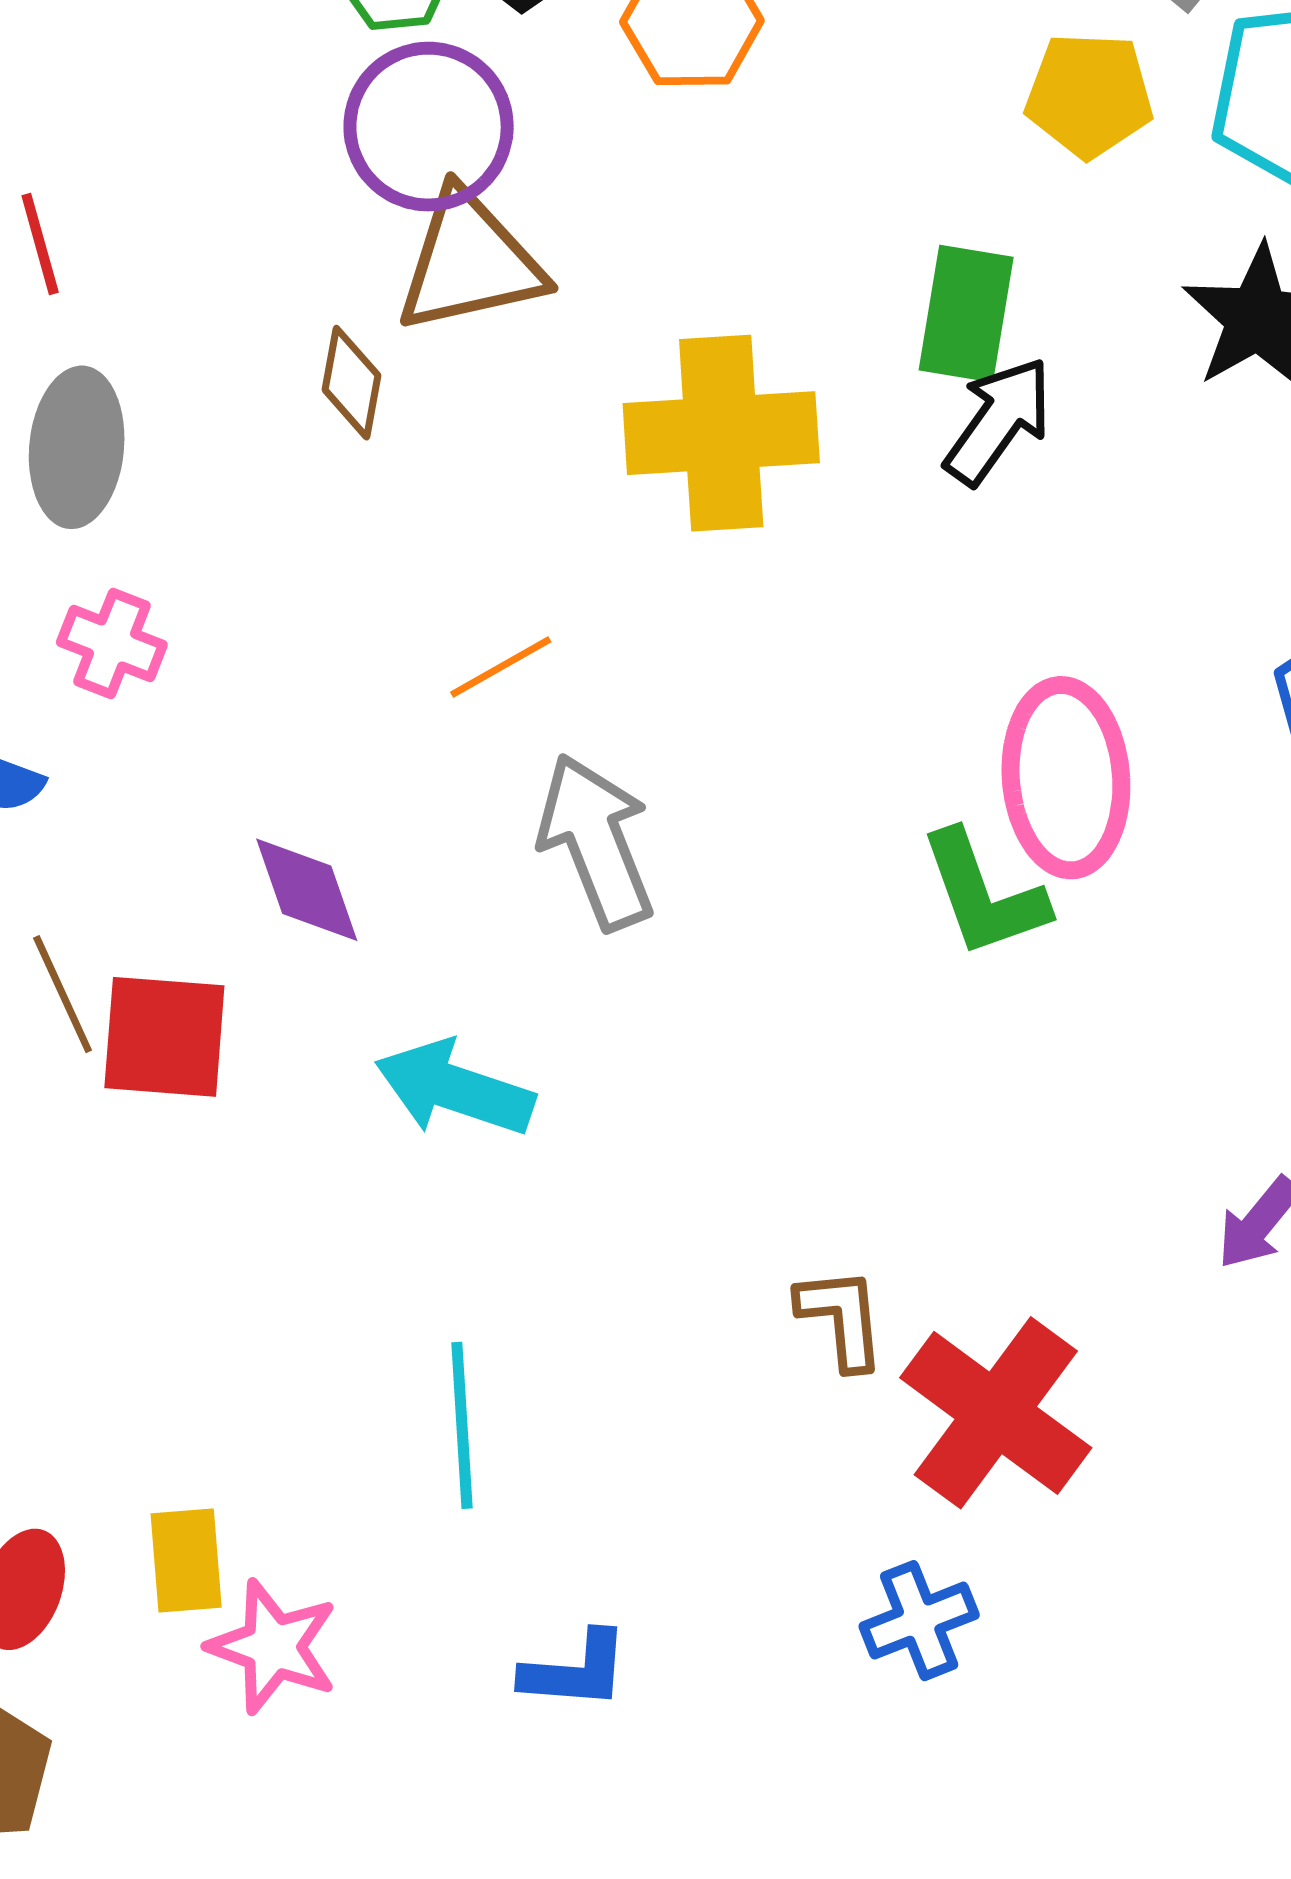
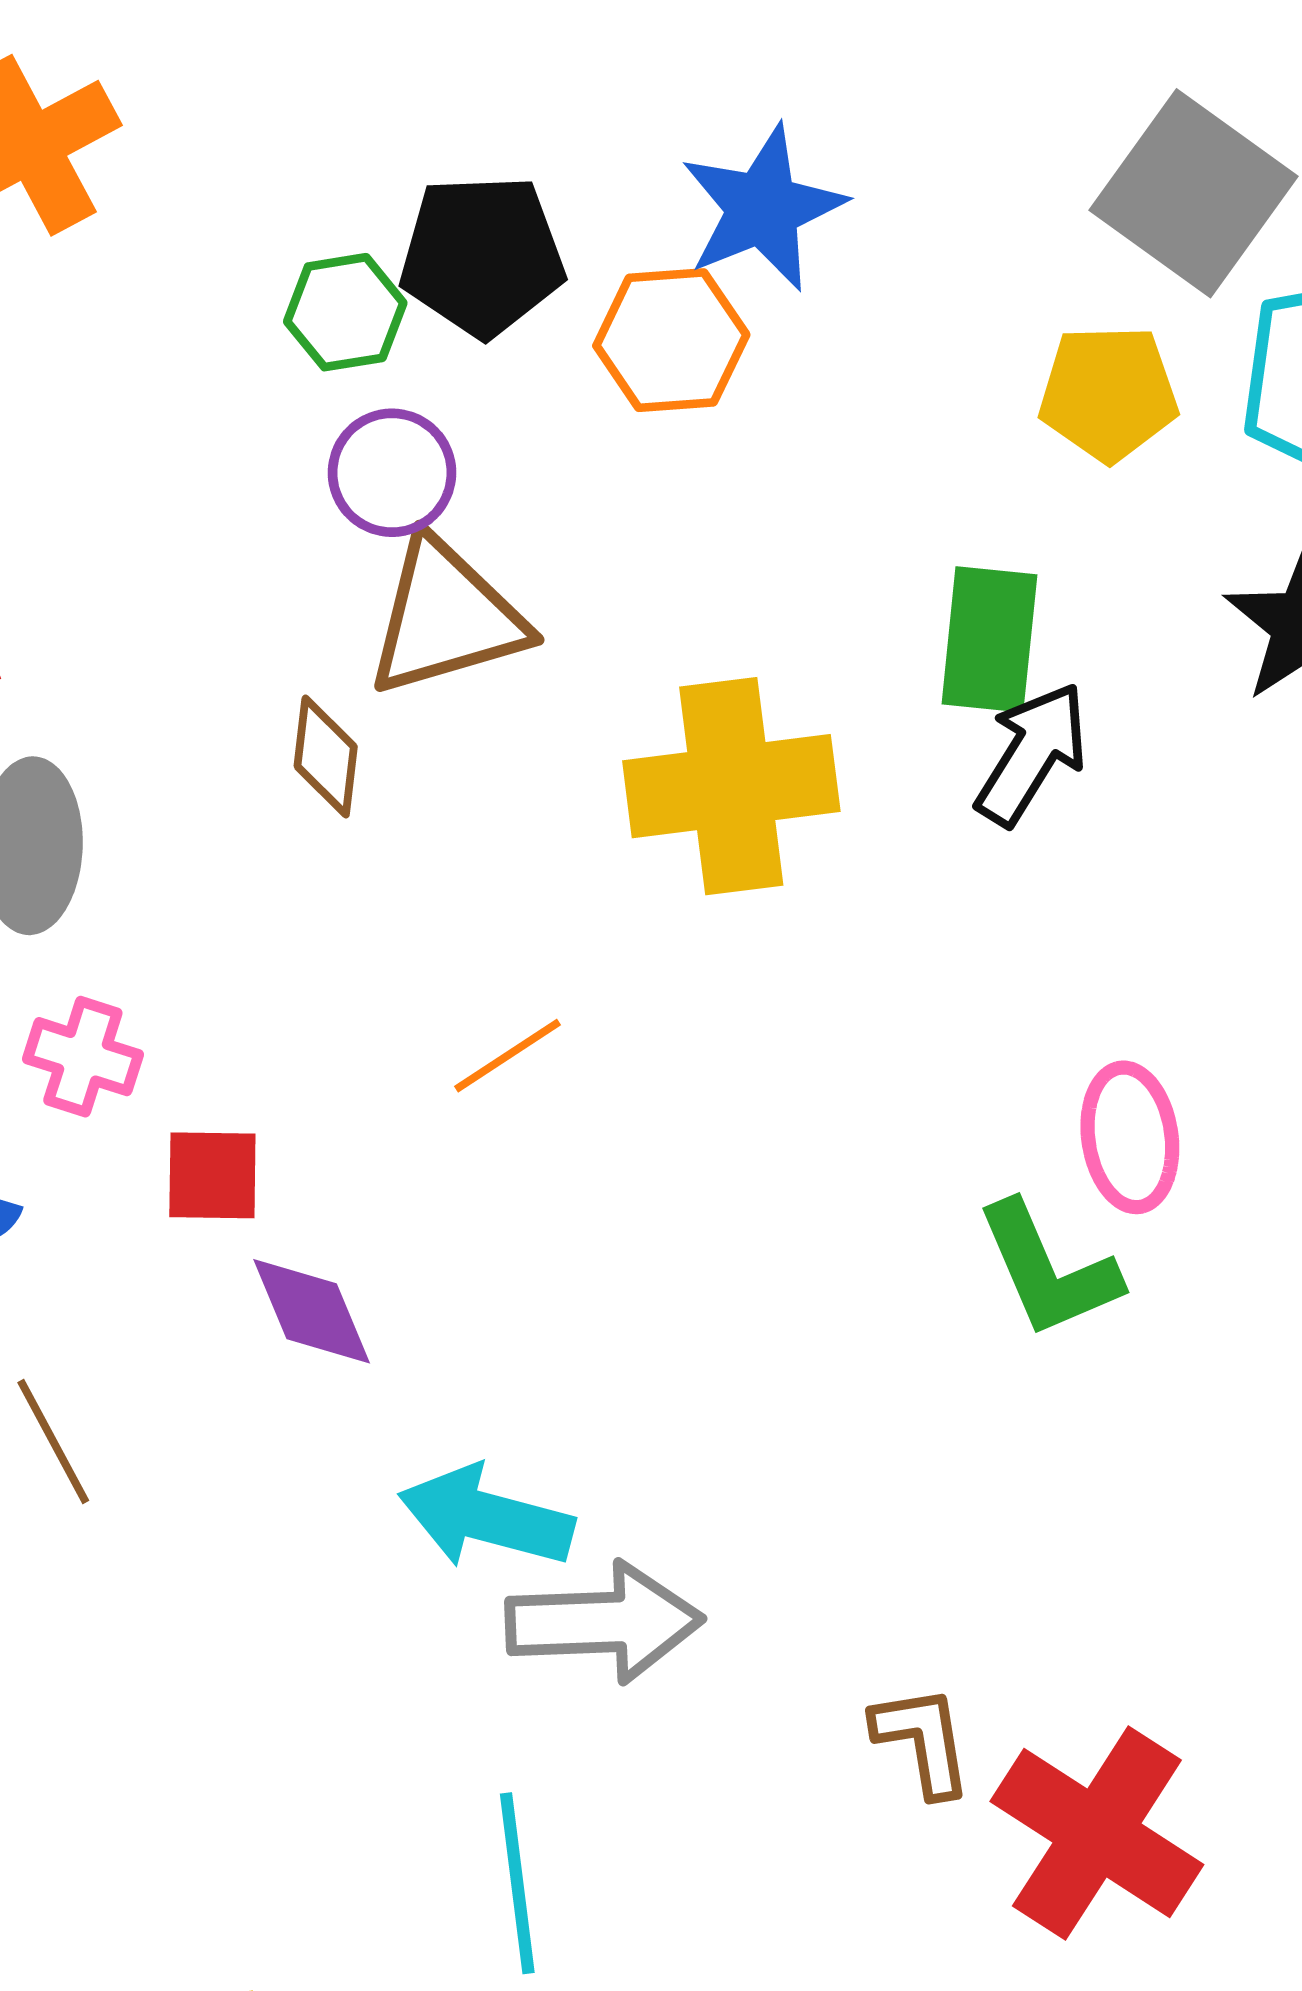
purple circle: (429, 127) -> (392, 473), size x0.7
pink ellipse: (1066, 778) -> (1130, 1137), size x0.7
gray arrow: (596, 842) -> (604, 1622), moved, turned 113
red square: (164, 1037) -> (212, 1175), moved, size x0.7

